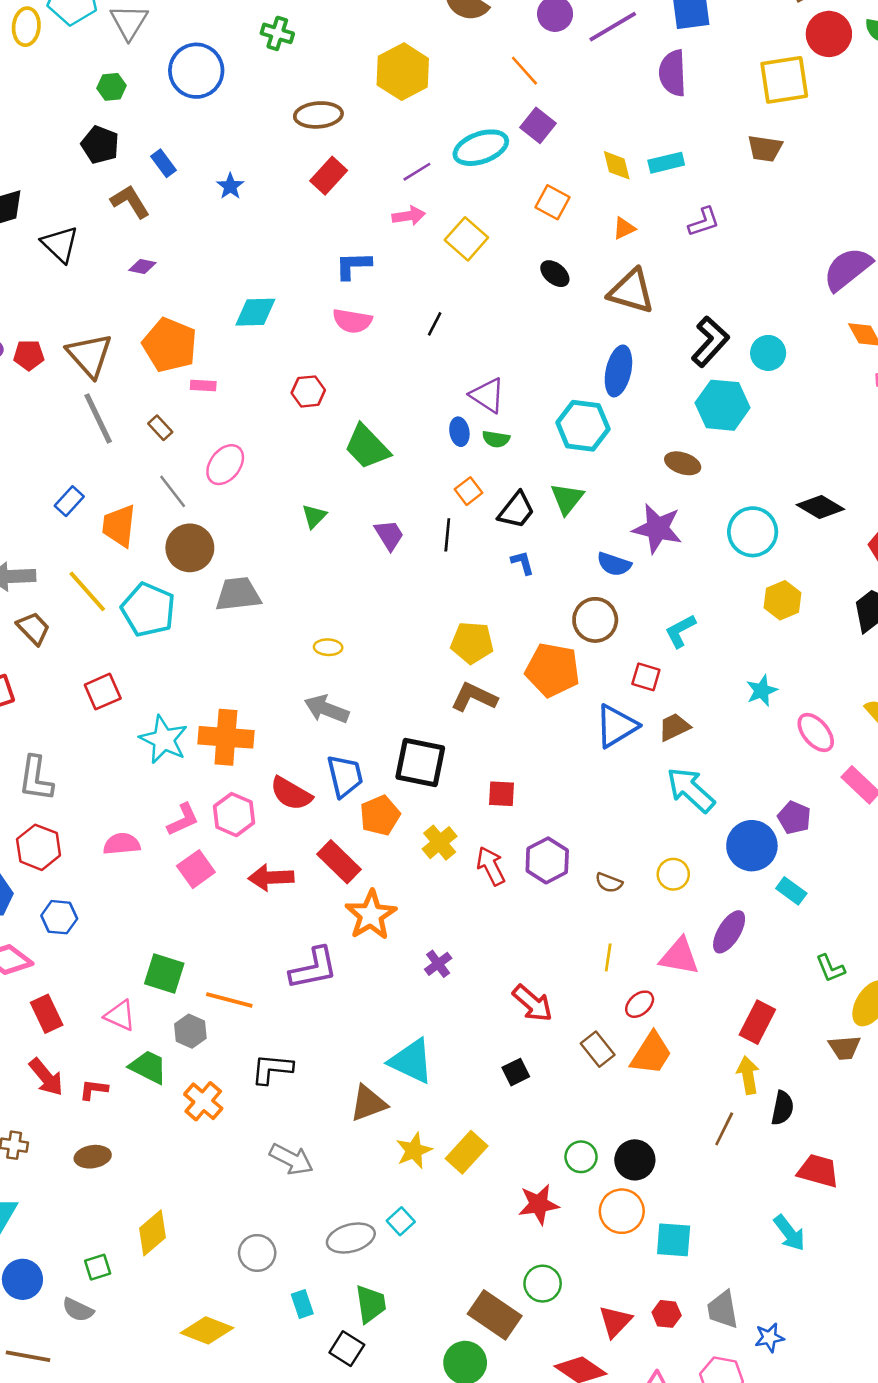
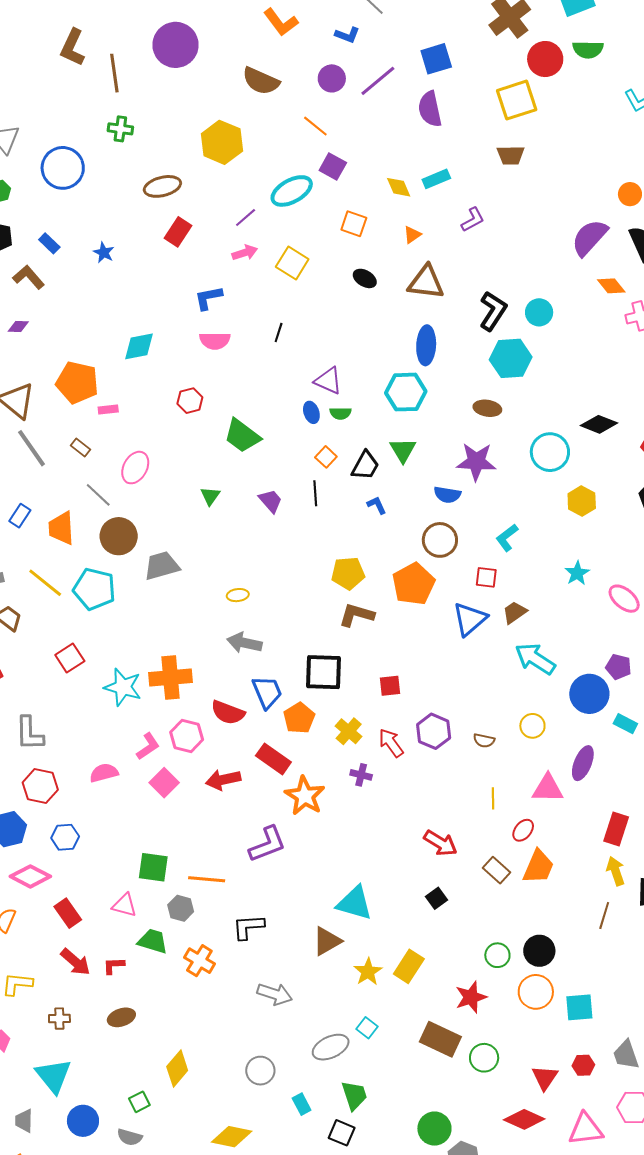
purple diamond: (142, 267) -> (18, 327), moved
orange pentagon: (553, 670) -> (413, 584), turned -30
purple cross: (438, 964) -> (361, 775), moved, turned -30
brown rectangle: (495, 1315) -> (440, 1039), moved

